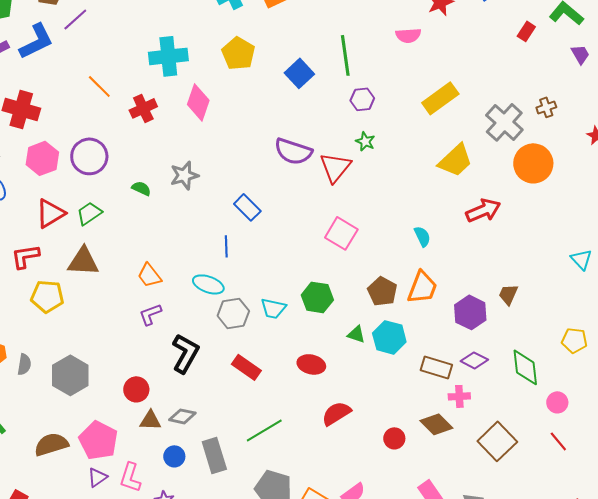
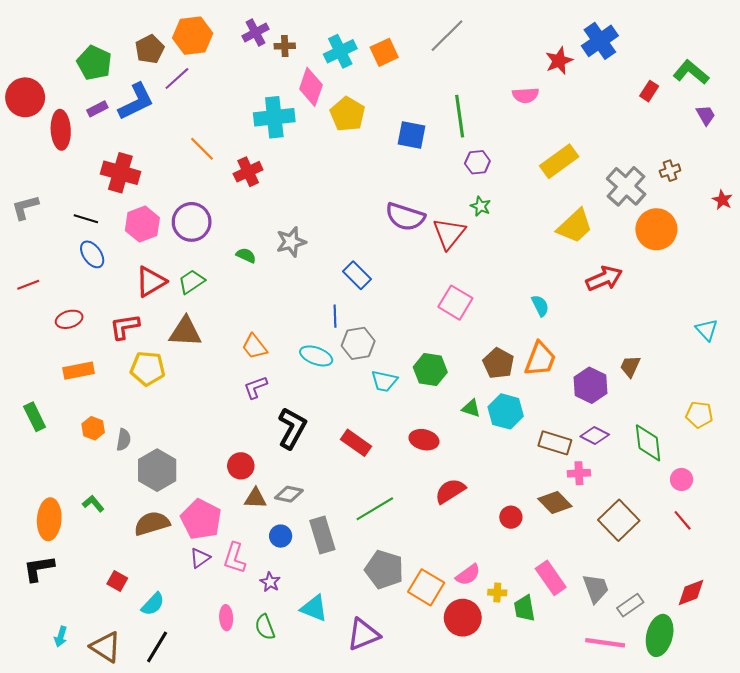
blue square: (299, 73) -> (411, 135), turned -36
pink diamond: (198, 102) -> (311, 87), moved
gray hexagon: (233, 313) -> (358, 343), moved
gray hexagon: (70, 375) -> (157, 470), moved

